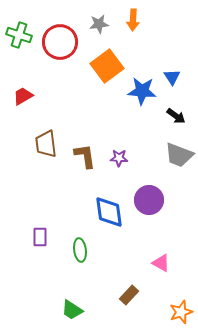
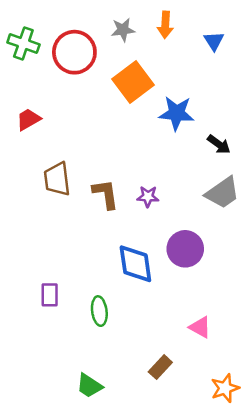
blue triangle: (172, 77) -> (214, 41), moved
gray trapezoid: (179, 155) -> (223, 193), turned -56

